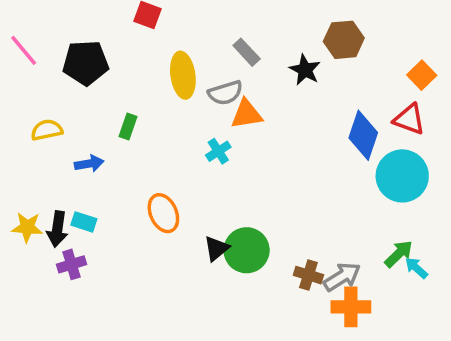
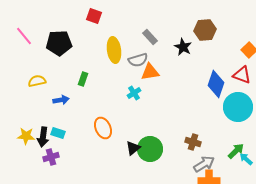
brown cross: (308, 275) -> (193, 142), moved

